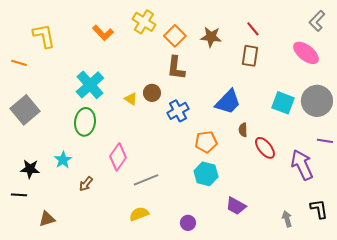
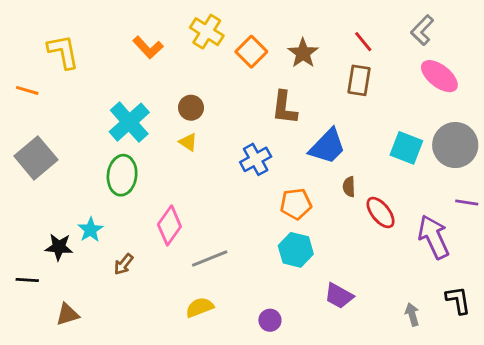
gray L-shape: (317, 21) -> (422, 30), moved
brown star: (211, 37) -> (303, 53), turned 30
brown L-shape: (176, 68) -> (284, 108), moved
brown circle: (152, 93) -> (191, 108), moved
black star: (30, 169) -> (59, 247), moved

